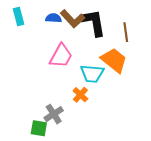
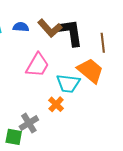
blue semicircle: (53, 18) -> (21, 27), moved

